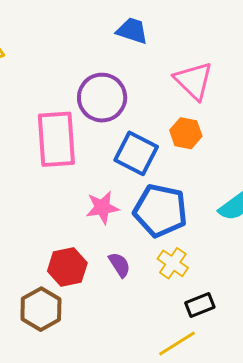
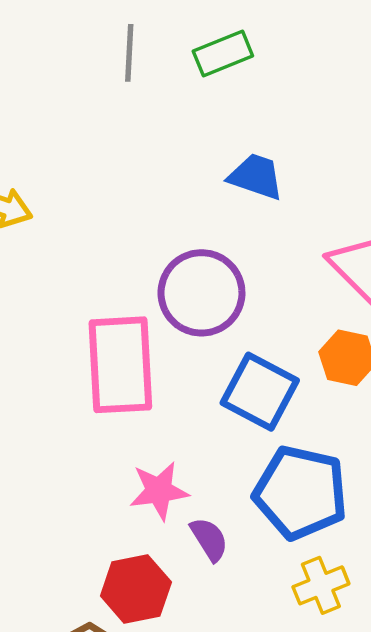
pink star: (102, 208) -> (159, 491), moved
yellow cross: (173, 263) -> (321, 585), turned 32
purple semicircle: (119, 265) -> (209, 539), moved

